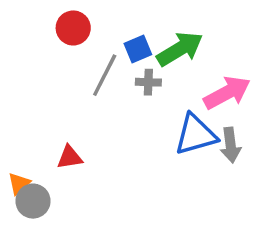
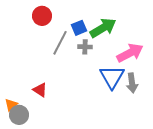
blue triangle: (196, 135) -> (112, 77), turned -44
red triangle: (70, 157) -> (40, 90), turned 42

